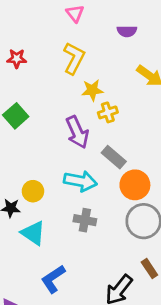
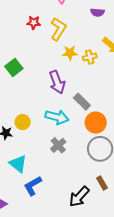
red star: (17, 59) -> (34, 23), moved
yellow cross: (108, 112) -> (90, 57), moved
gray cross: (85, 220) -> (58, 145), turned 35
cyan triangle: (33, 233) -> (18, 164), moved

